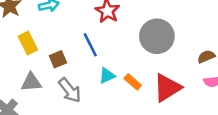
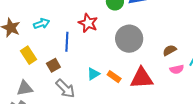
blue line: (90, 45) -> (67, 42), moved, turned 36
gray triangle: (31, 82) -> (25, 88), moved
red triangle: (167, 88) -> (142, 78), turned 35

